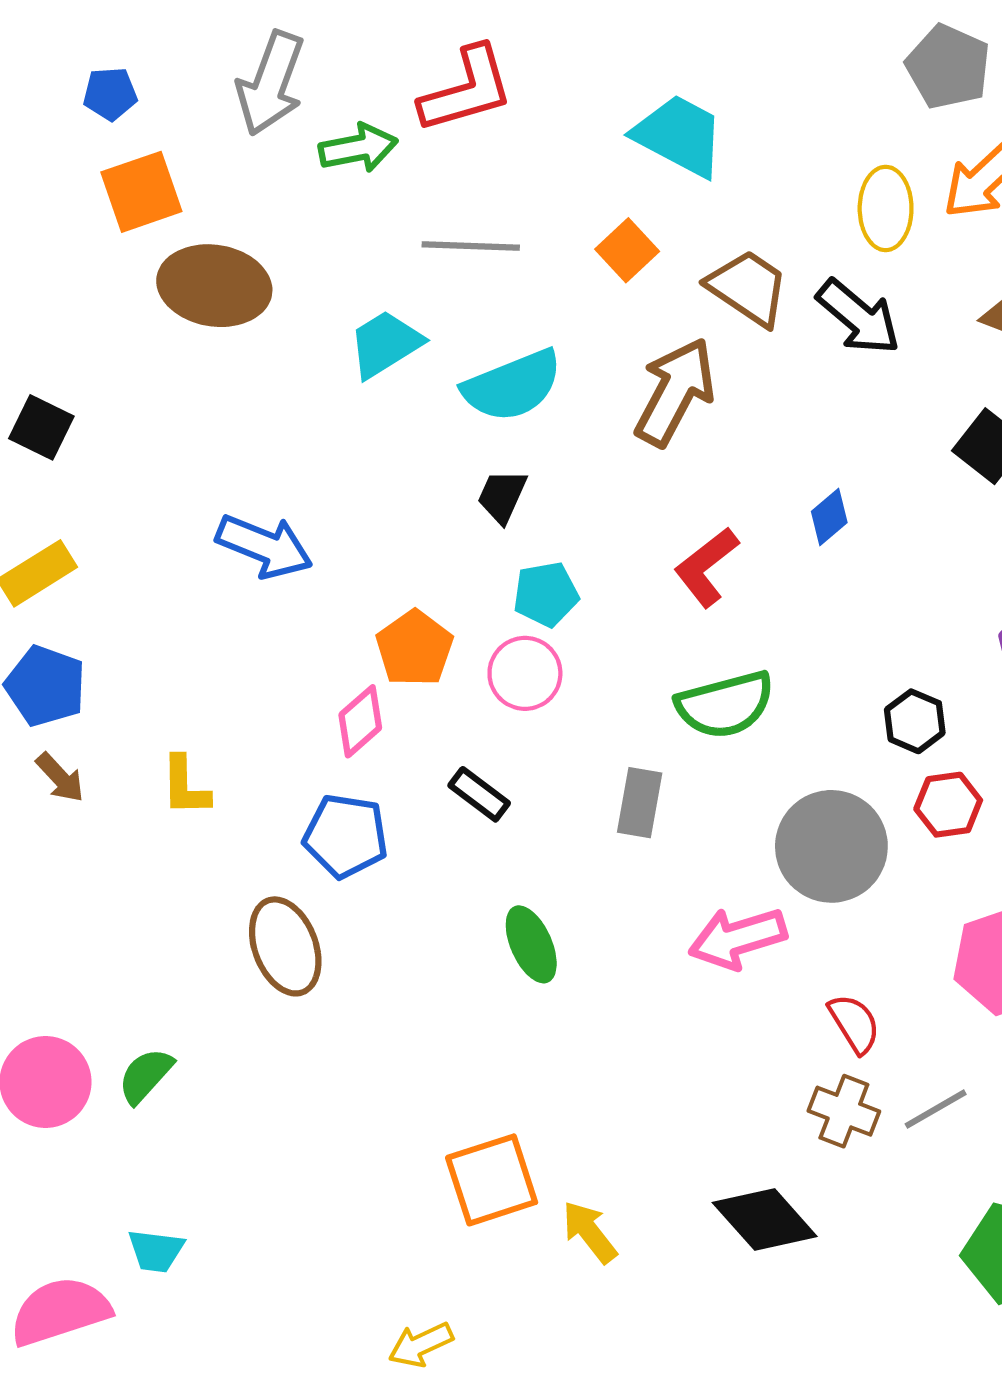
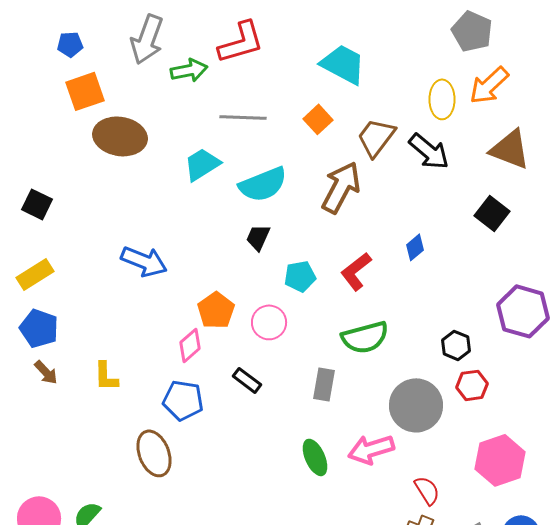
brown trapezoid: (748, 288) -> (376, 137), turned -87
cyan pentagon: (546, 594) -> (300, 276), moved
green ellipse: (531, 944) -> (315, 457), moved

